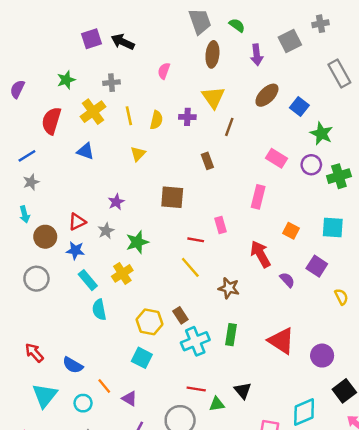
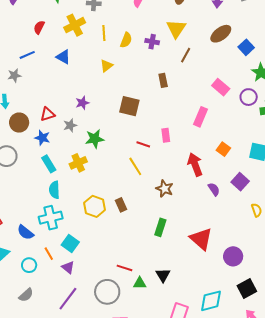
red semicircle: (51, 121) -> (39, 27), size x0.6
blue line: (27, 156) -> (27, 55), moved
cyan cross: (195, 341) -> (51, 218), moved
cyan square: (142, 358) -> (70, 243), moved

